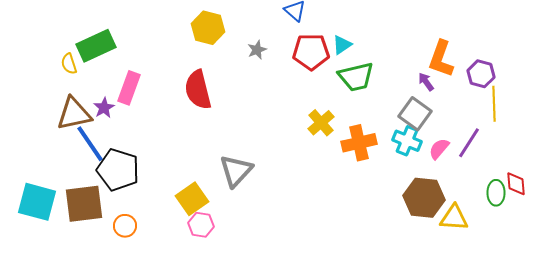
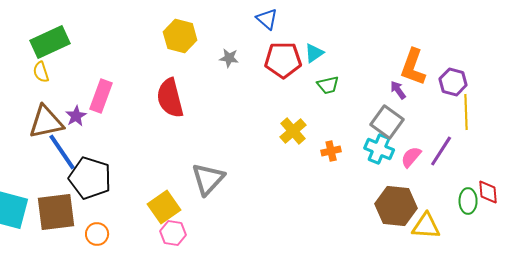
green rectangle: (96, 46) -> (50, 42), moved
gray star: (257, 50) -> (229, 58), turned 30
green trapezoid: (356, 77) -> (328, 85), size x0.6
orange cross: (359, 143) -> (331, 151), size x0.6

